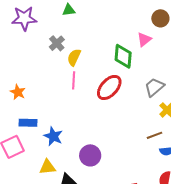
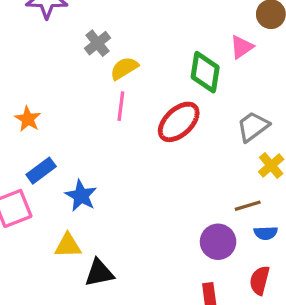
yellow semicircle: (74, 57) -> (124, 68), turned 30
blue rectangle: (28, 123) -> (41, 171), turned -42
purple circle: (90, 155) -> (218, 242), moved

